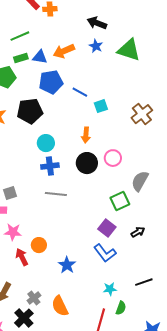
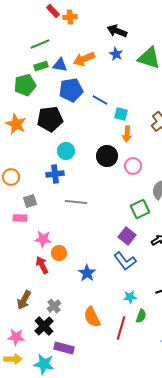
cyan square: (101, 106) -> (121, 114), turned 32
orange arrow: (86, 135) -> (127, 134), moved
black circle: (87, 163) -> (107, 156), moved
blue cross: (50, 166) -> (55, 174), moved
pink star: (13, 232) -> (43, 239), moved
orange semicircle: (60, 306) -> (92, 317), moved

